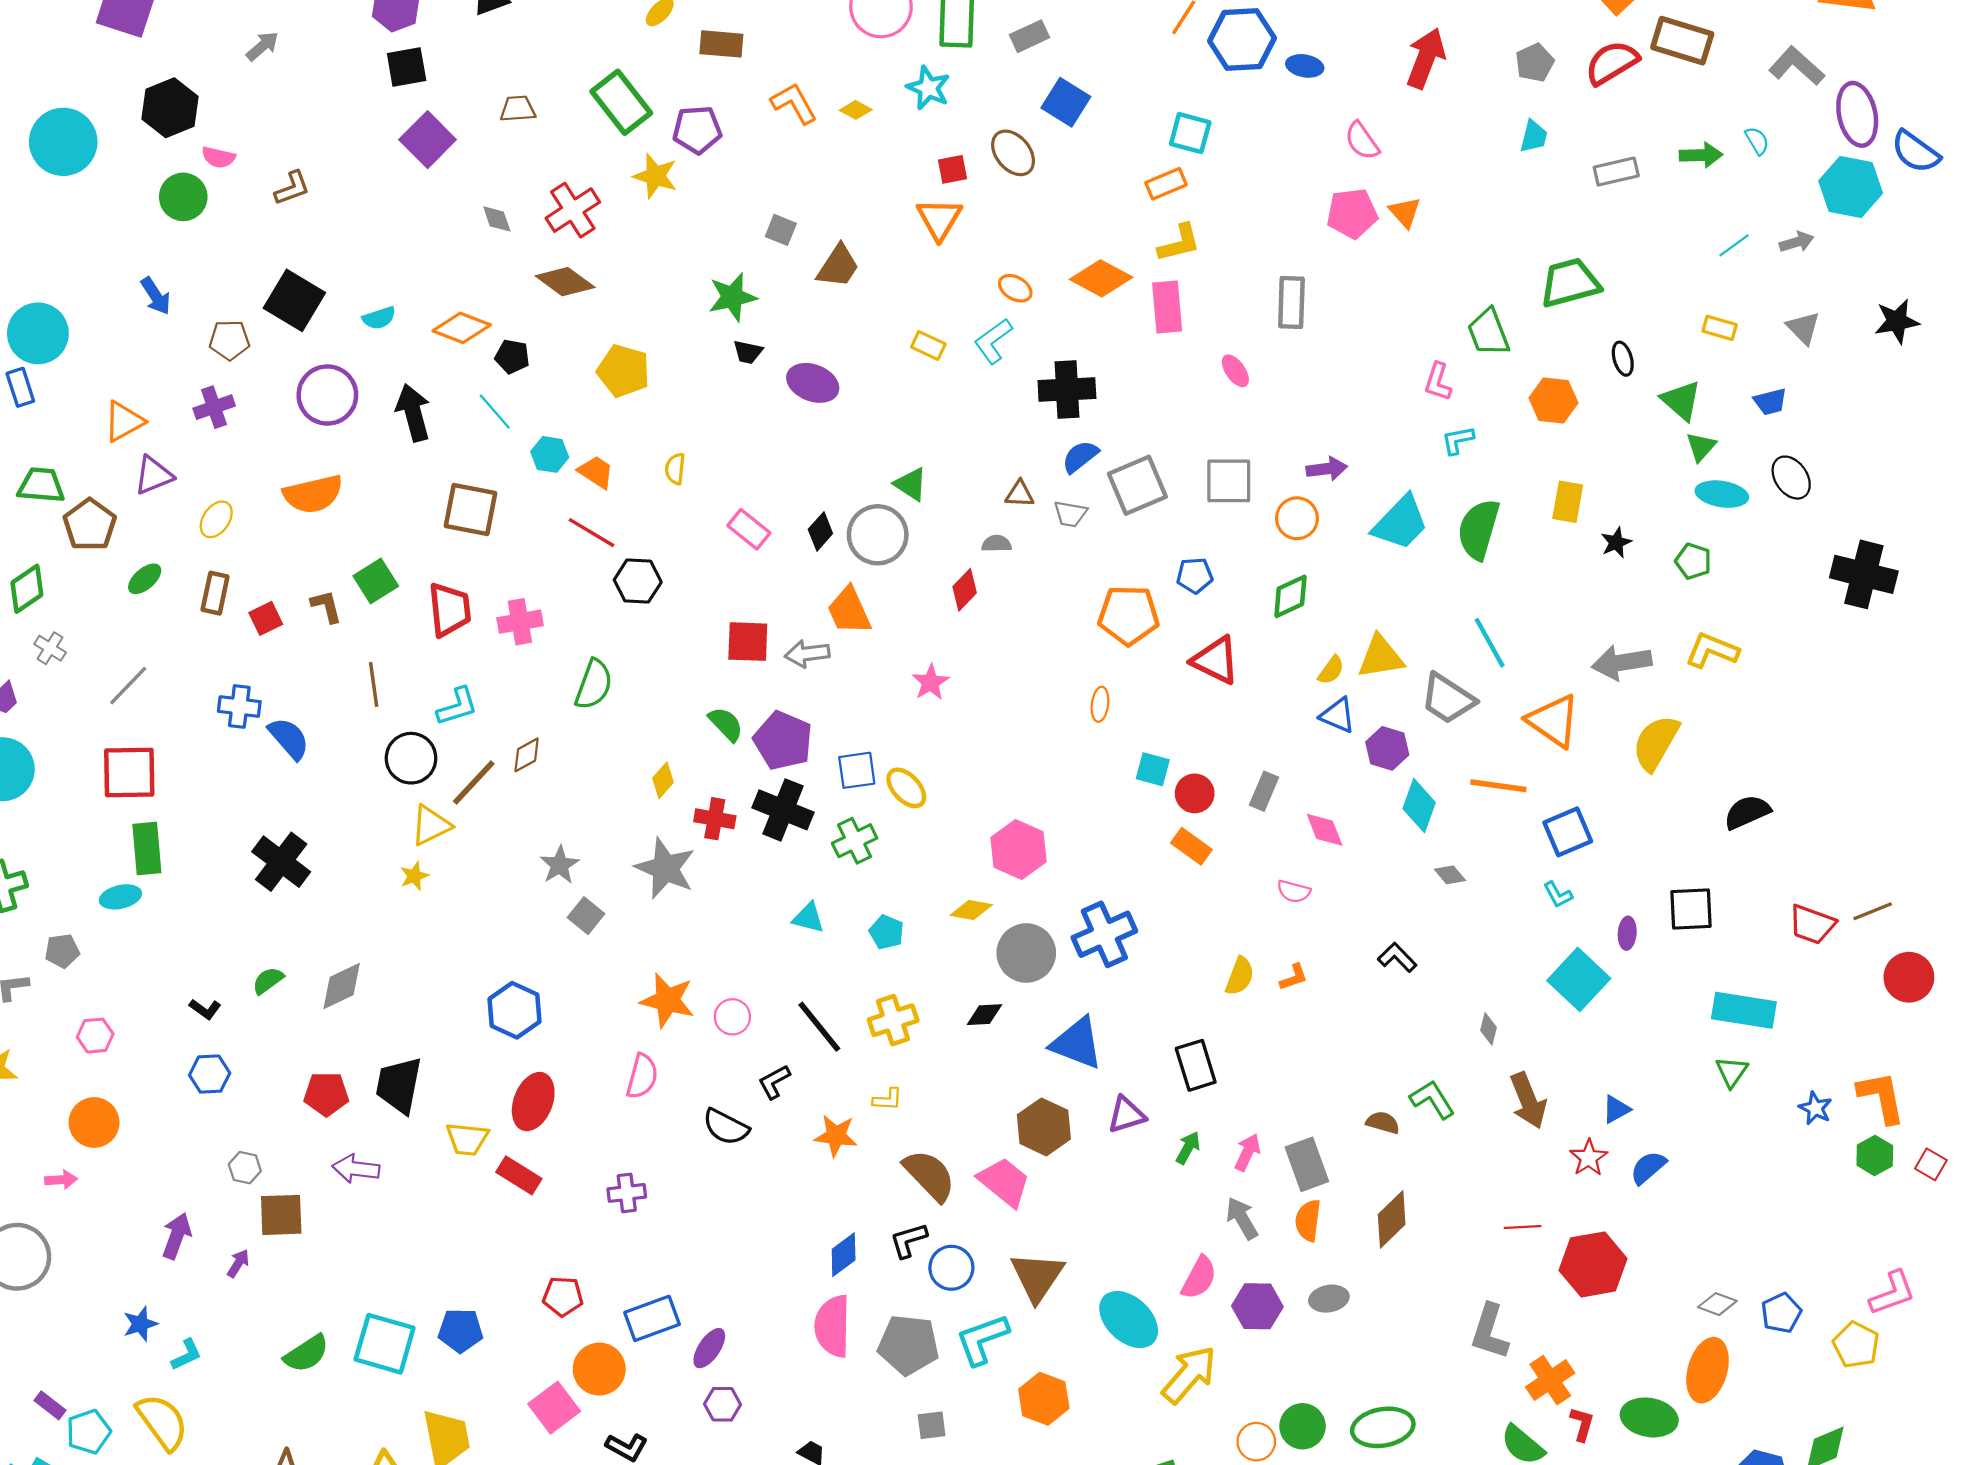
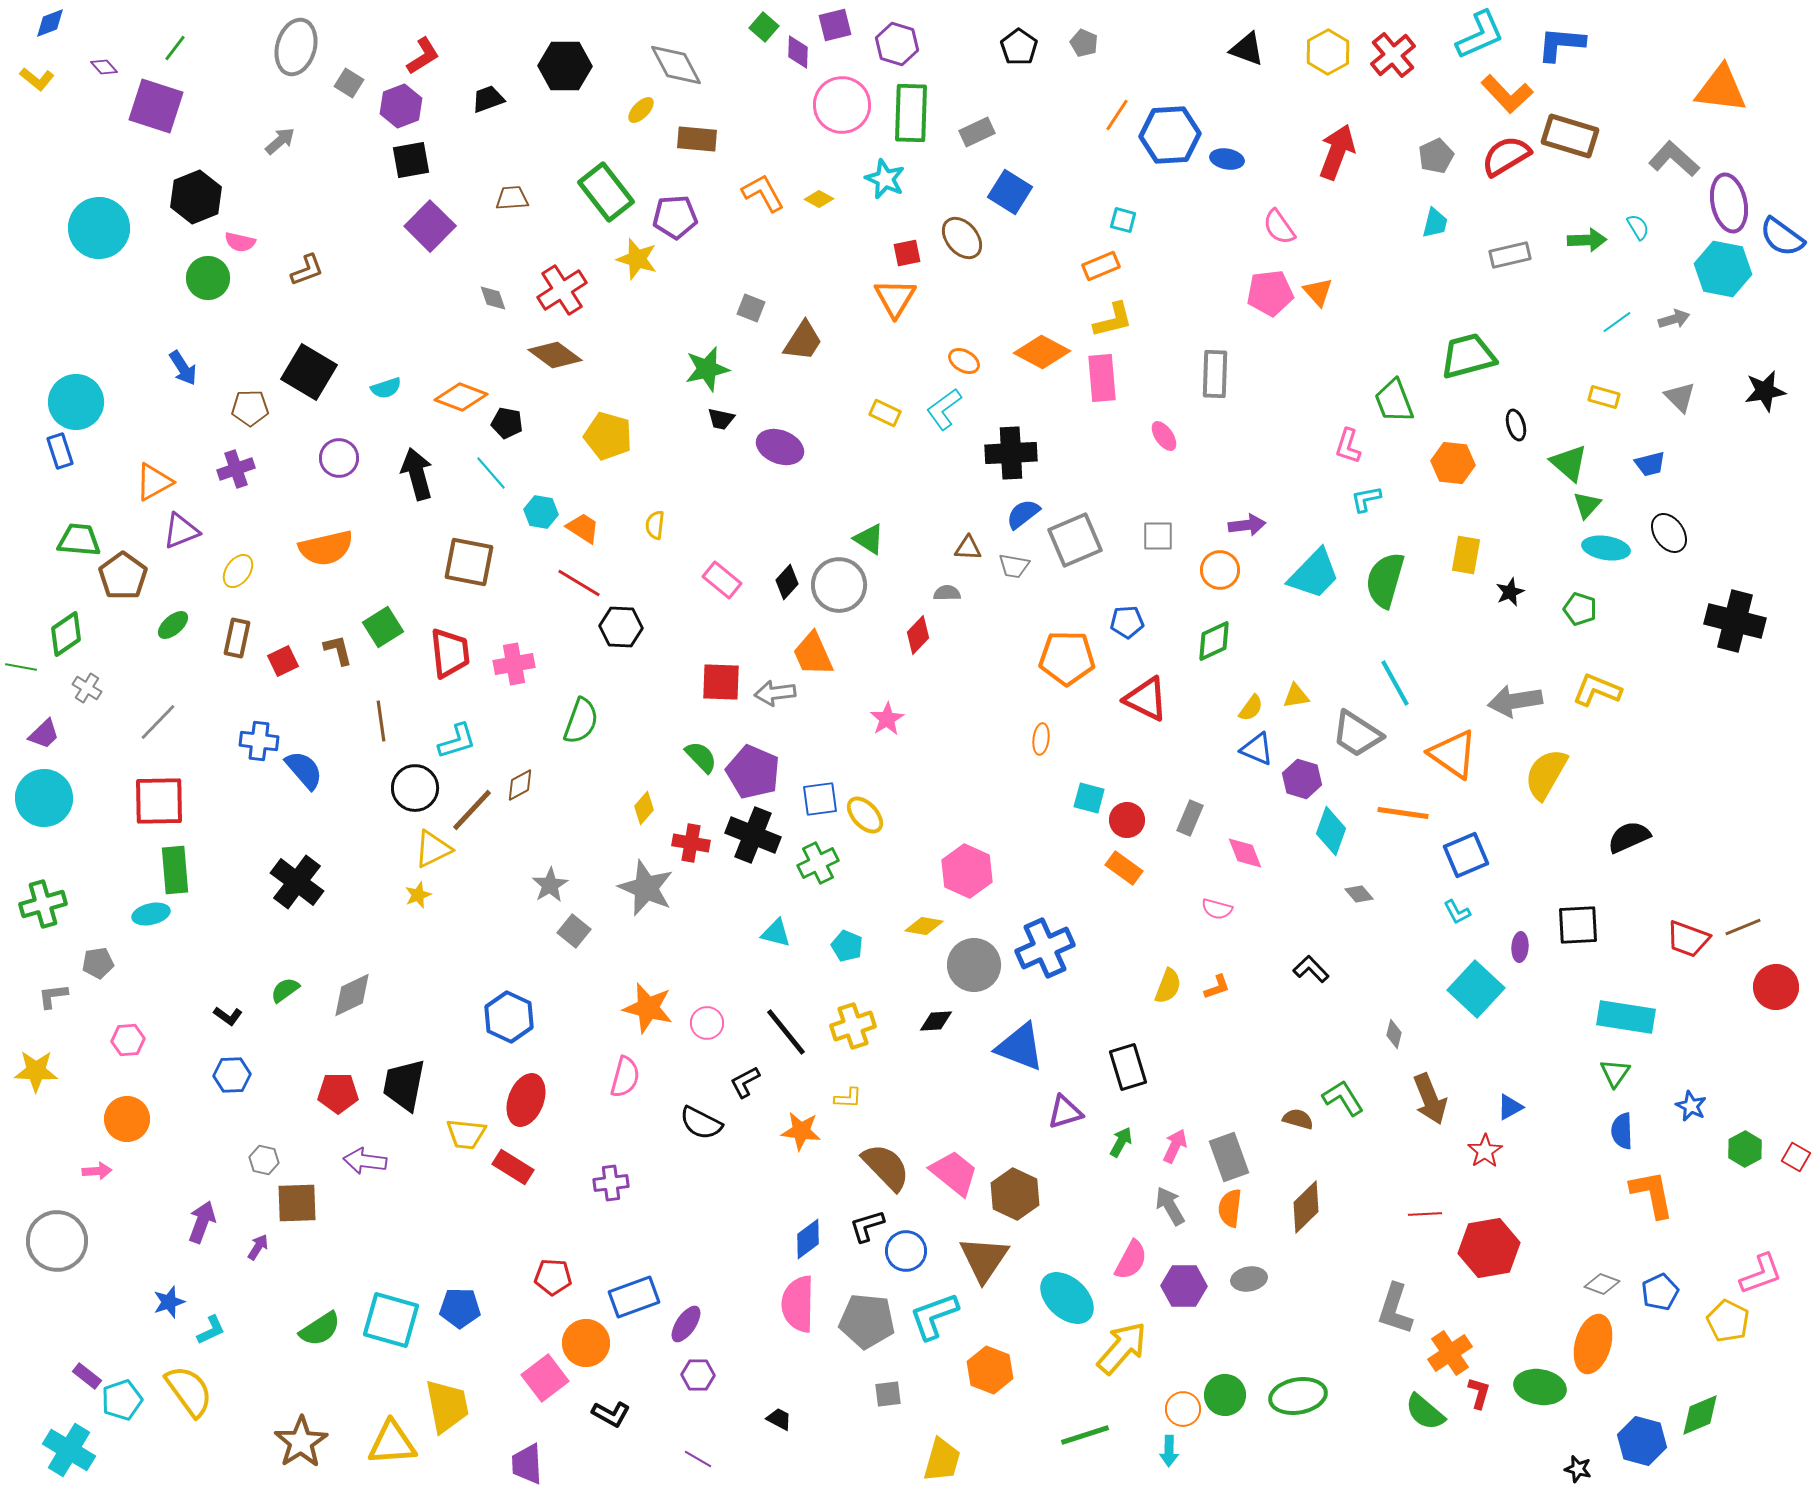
cyan square: (1190, 133) -> (1123, 220), size x0.7
purple circle: (327, 395) -> (339, 458), size x0.7
gray square: (1229, 481) -> (1158, 536), size x0.7
yellow triangle: (1381, 657) -> (1296, 696), size x0.6
orange L-shape: (1881, 1097) -> (1652, 1194), moved
brown hexagon: (1044, 1127) -> (1015, 1194), moved
blue semicircle: (1648, 1168) -> (1622, 1131), moved, turned -51

